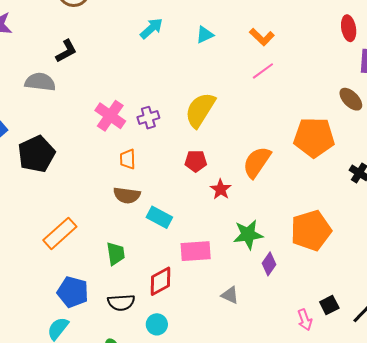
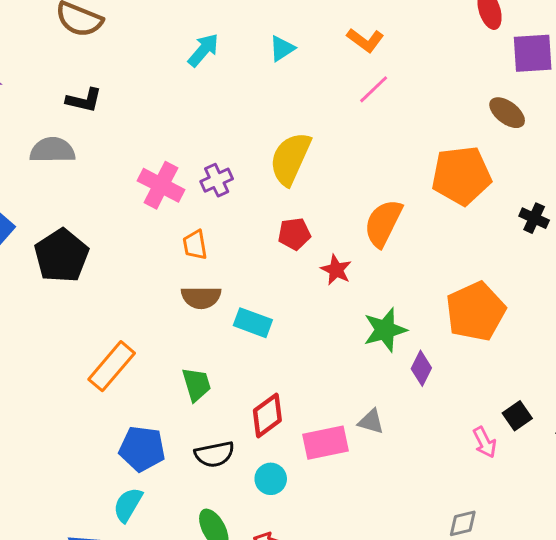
black L-shape: (66, 51) -> (84, 100), turned 50
pink rectangle: (196, 251) -> (326, 443), moved

